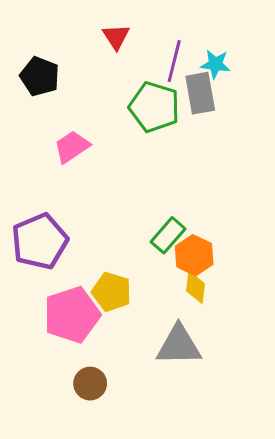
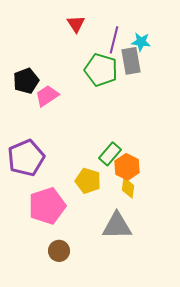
black pentagon: (40, 76) -> (26, 81), moved, turned 30
yellow pentagon: (112, 292) -> (88, 181), moved

